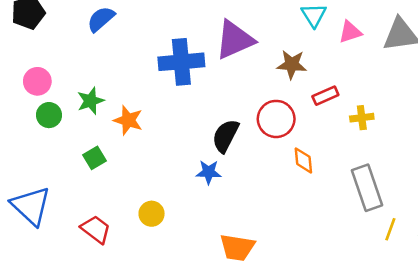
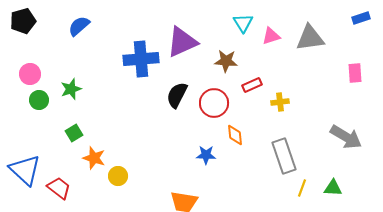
orange star: (128, 120) -> (94, 158), moved
black semicircle: (226, 136) -> (177, 95), moved
blue star: (209, 172) -> (206, 155), moved
red trapezoid: (96, 229) -> (59, 188), moved

